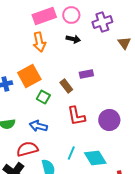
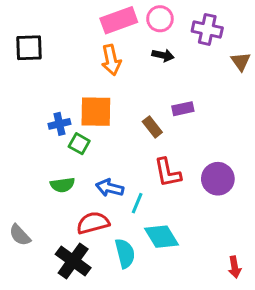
purple cross: (102, 22) -> (207, 29), turned 30
orange square: (29, 76) -> (96, 112), turned 30
green square: (43, 97) -> (79, 144), moved
cyan line: (71, 153) -> (137, 203), moved
cyan diamond: (95, 158) -> (161, 237), moved

